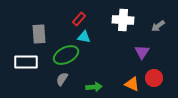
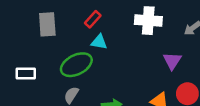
gray rectangle: (39, 34) -> (47, 24), moved
white rectangle: (26, 62) -> (26, 74), size x0.7

